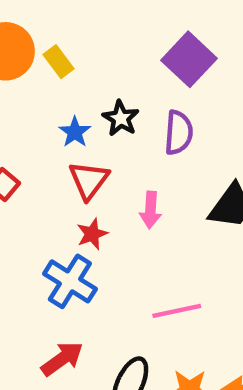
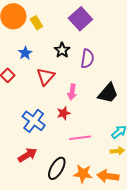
purple square: (189, 59) -> (80, 19), moved
blue star: (75, 132) -> (25, 53), moved
red star: (92, 234) -> (64, 113), moved

